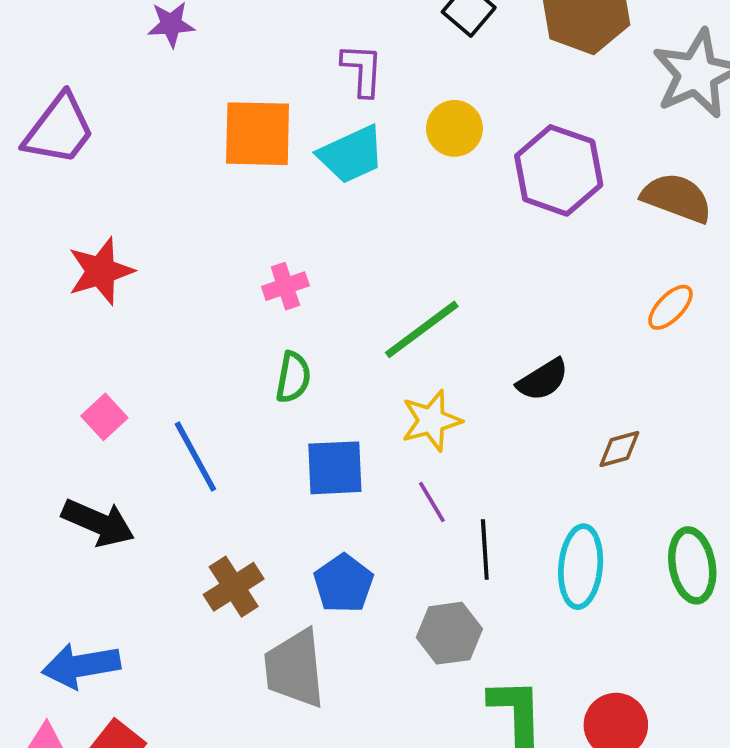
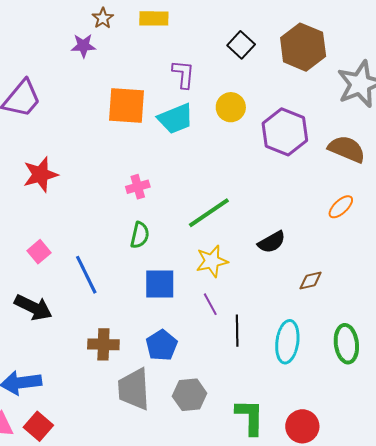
brown cross: (234, 587) -> (103, 344), turned 32
gray hexagon: (449, 633) -> (190, 395), moved

